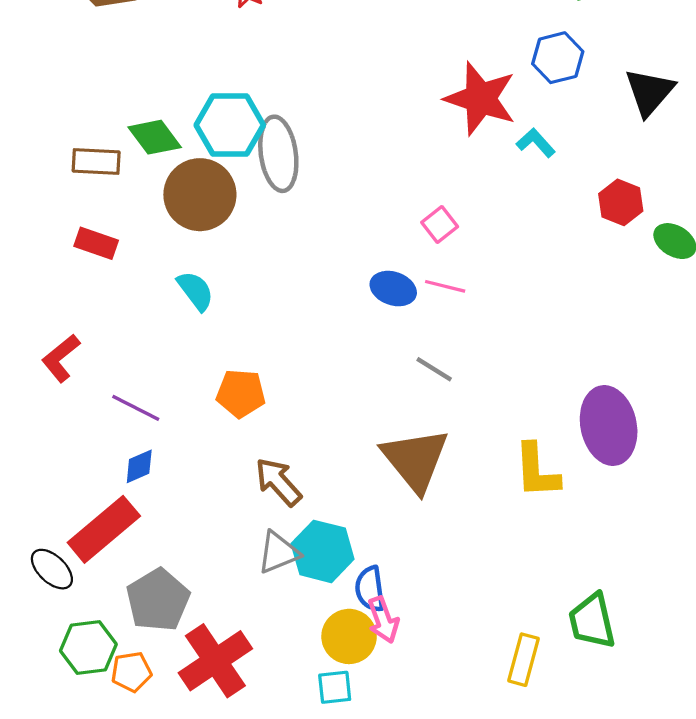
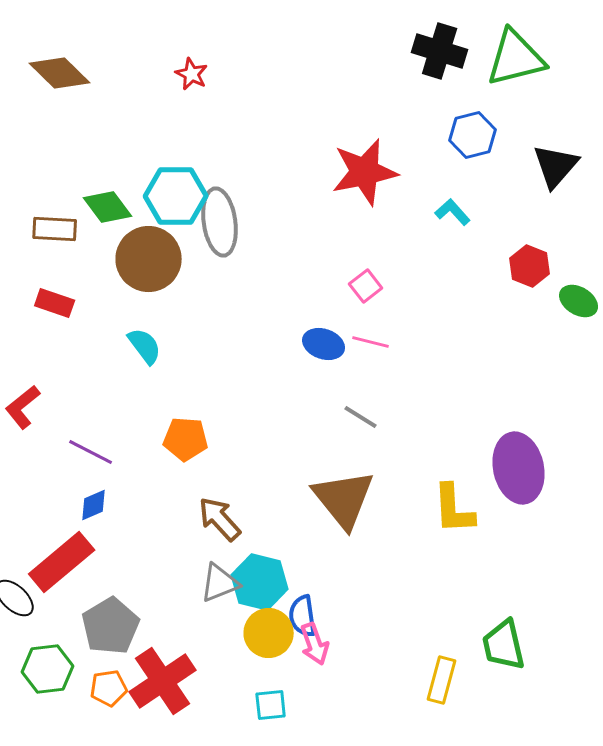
red star: (480, 99) -> (365, 172), moved, turned -30
yellow circle: (349, 636) -> (269, 633), moved
orange pentagon: (131, 672) -> (109, 688), moved

